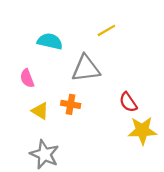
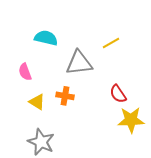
yellow line: (106, 30) -> (111, 43), moved

